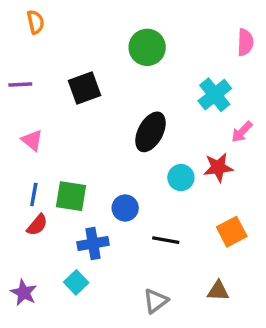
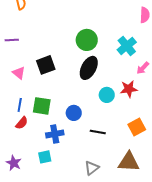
green circle: (147, 47) -> (87, 40), moved
black square: (85, 88) -> (46, 65), moved
cyan square: (76, 282) -> (45, 157), turned 32
brown triangle: (218, 291) -> (129, 162), size x1.6

